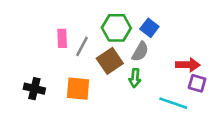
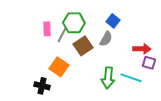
green hexagon: (116, 28) -> (74, 23), moved
green arrow: (135, 78) -> (108, 78), moved, size x1.5
black cross: (34, 89) -> (42, 86), moved
orange square: (78, 89) -> (59, 67), turned 30

